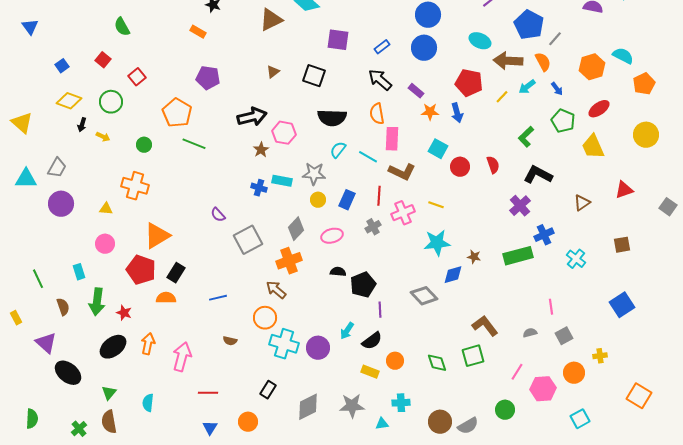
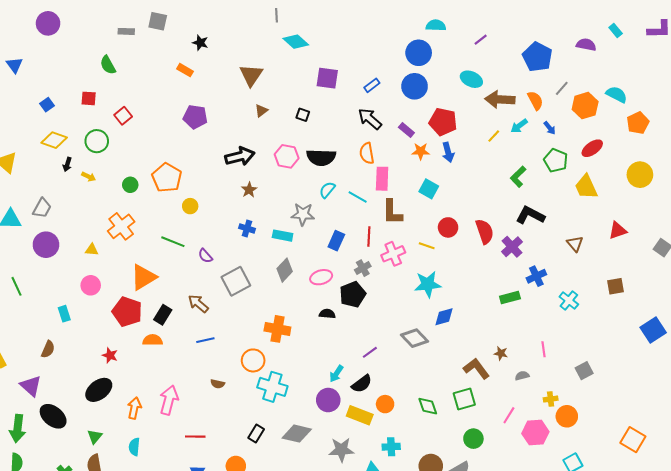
brown triangle: (271, 20) -> (251, 75), moved, turned -30
blue pentagon: (529, 25) -> (537, 57), moved
gray line: (555, 39) -> (562, 88), moved
red square: (103, 60) -> (89, 98), turned -35
black square: (314, 76) -> (303, 115), size x0.6
red pentagon: (469, 83) -> (443, 122), moved
orange pentagon: (177, 113) -> (167, 178), moved
pink hexagon: (284, 133) -> (287, 156), moved
green line: (194, 144) -> (173, 242), moved
red semicircle: (493, 165) -> (485, 231), moved, size x1.4
red circle: (460, 167) -> (448, 227), moved
brown L-shape: (402, 172) -> (392, 212), turned 64
cyan rectangle: (282, 181) -> (283, 236), moved
orange cross: (135, 186) -> (121, 226), turned 36
yellow circle: (318, 200) -> (190, 206), moved
brown triangle: (582, 203) -> (575, 244), turned -36
green rectangle: (518, 256) -> (510, 297), size x0.7
brown star: (474, 257) -> (501, 353), moved
orange cross: (289, 261) -> (277, 329), moved, turned 30
green line: (38, 279) -> (17, 286), moved
black pentagon: (363, 285) -> (353, 294), moved
brown arrow: (276, 290) -> (198, 304), moved
green arrow: (97, 302) -> (18, 428), moved
blue square: (622, 305) -> (653, 330), moved
brown semicircle: (63, 307) -> (48, 349), turned 42
purple line: (380, 310) -> (370, 352), turned 56
gray square: (564, 336) -> (584, 371), moved
orange arrow: (148, 344) -> (134, 408), moved
purple circle: (318, 348) -> (328, 400), moved
yellow cross: (600, 356) -> (551, 399), moved
yellow rectangle: (370, 372) -> (360, 415), size x1.4
gray diamond: (308, 407) -> (297, 434), moved, turned 40
green circle: (505, 410) -> (473, 439), moved

